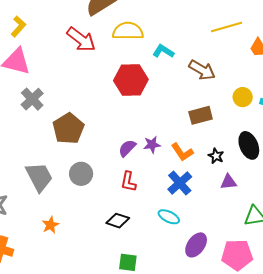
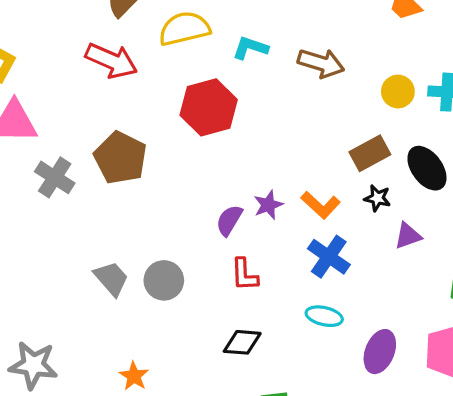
brown rectangle: (201, 115) -> (370, 153), moved
brown pentagon: (68, 129) -> (120, 158), moved
gray trapezoid: (39, 177) -> (111, 279), moved, size x0.7

